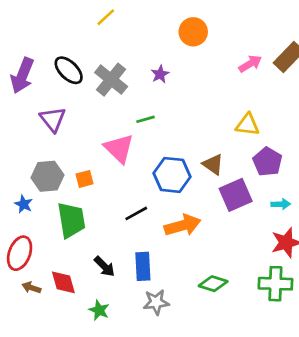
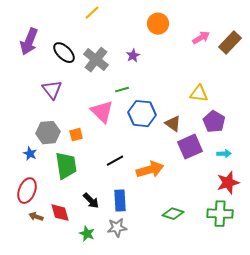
pink arrow: (250, 64) -> (201, 38), moved
purple arrow: (22, 76) -> (29, 42), moved
blue hexagon: (172, 175) -> (142, 114), moved
gray star: (156, 302) -> (117, 228), moved

